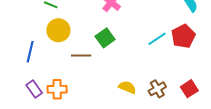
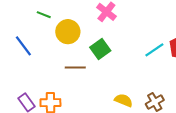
yellow circle: (58, 30) -> (68, 32), moved
blue line: (30, 52) -> (23, 46), moved, turned -50

